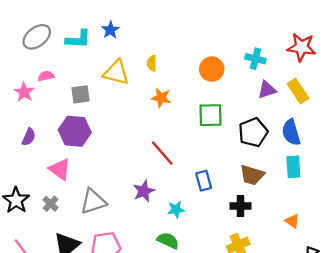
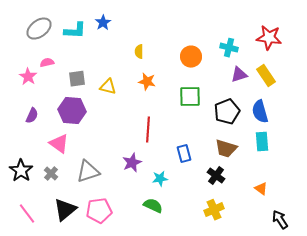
yellow triangle: (116, 73) -> (108, 87), moved, size x0.7
red line: (162, 153) -> (148, 130), turned 45
black cross: (240, 206) -> (216, 176), turned 36

